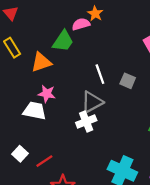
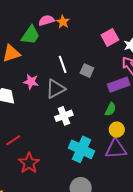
orange star: (95, 14) -> (63, 22), moved
pink star: (47, 94) -> (31, 82), moved
white cross: (86, 122) -> (64, 116), moved

